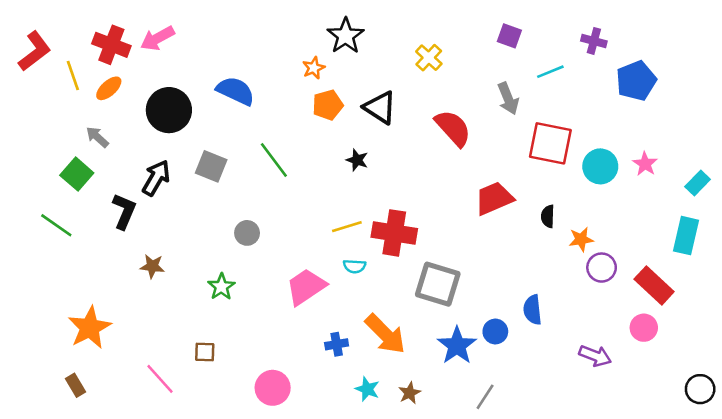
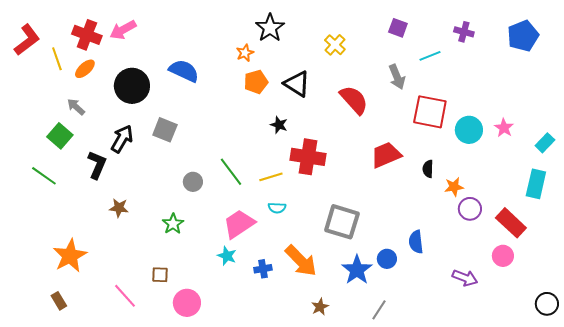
blue pentagon: (636, 81) -> (523, 36), moved
green line: (274, 160) -> (231, 172), moved
red cross: (394, 233) -> (308, 157), moved
pink circle: (273, 388) -> (187, 303), moved
cyan star: (367, 389) -> (227, 256), moved

